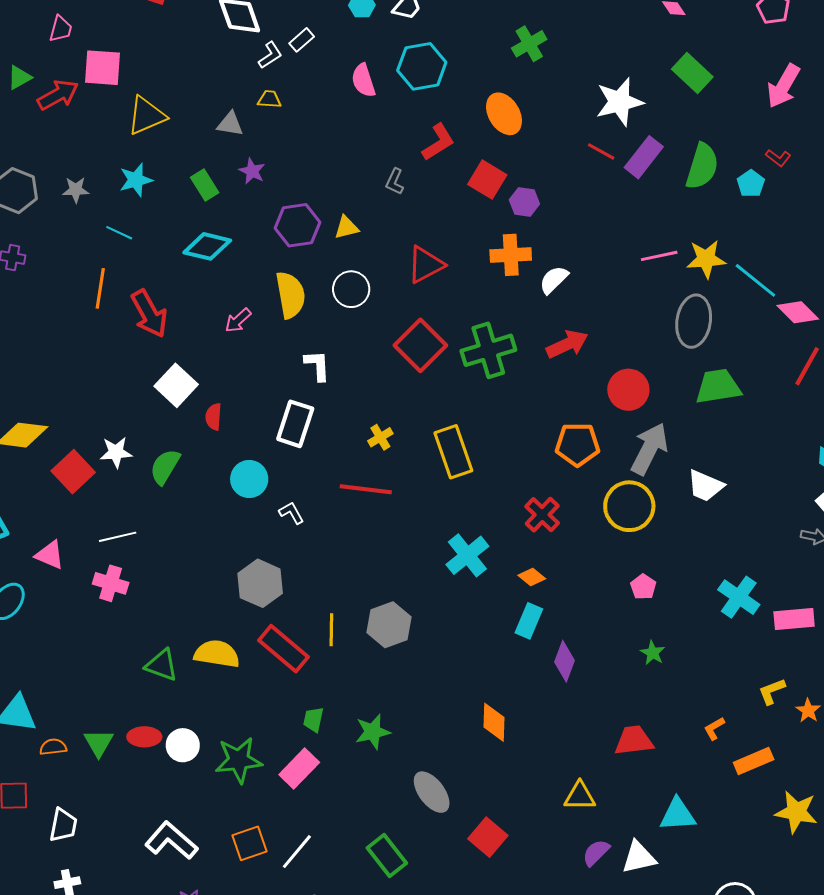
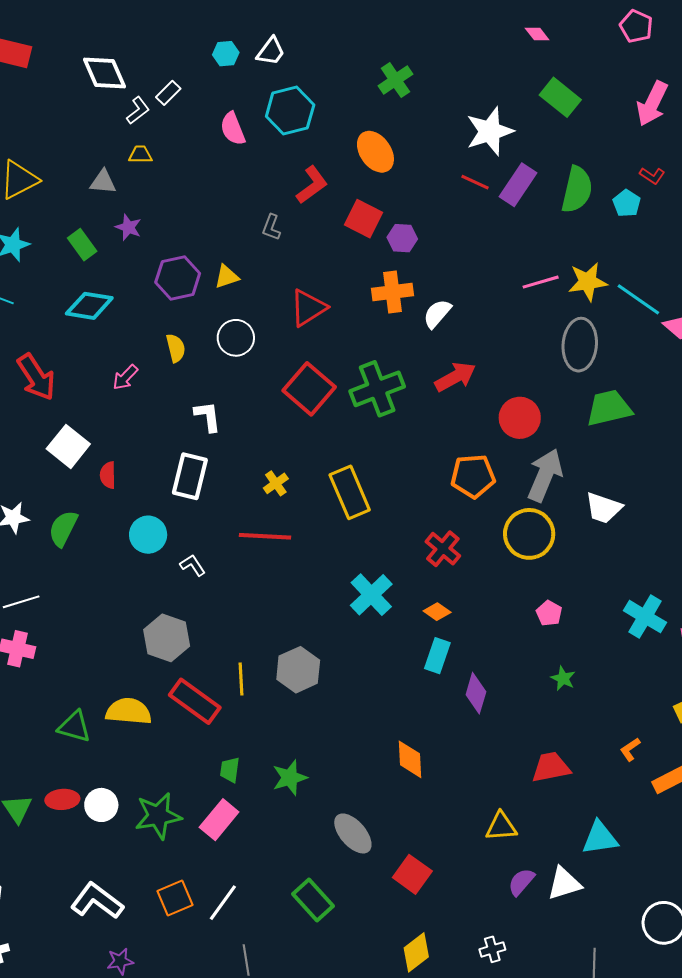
yellow semicircle: (290, 295) -> (176, 348), size x0.6

